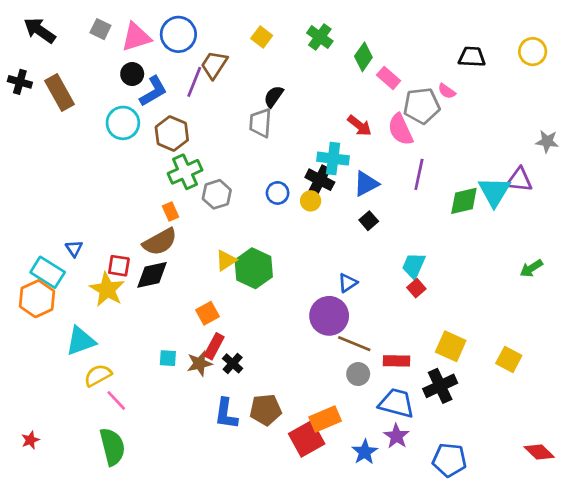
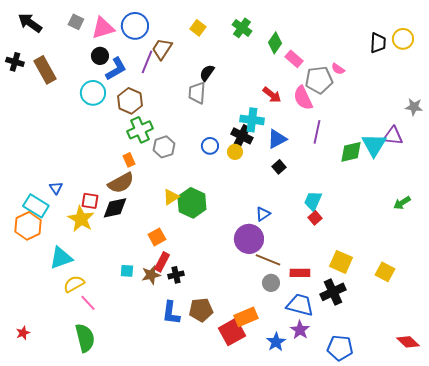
black trapezoid: (472, 57) -> (378, 43), moved, turned 90
black cross: (233, 363) -> (176, 275), turned 35

